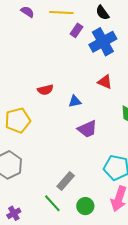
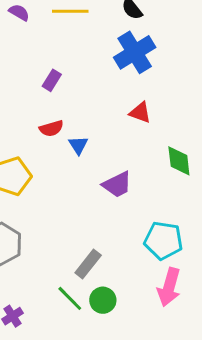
purple rectangle: (77, 30) -> (52, 80), moved
blue triangle: (75, 101) -> (78, 145), moved, turned -48
green circle: (85, 206) -> (103, 300), moved

